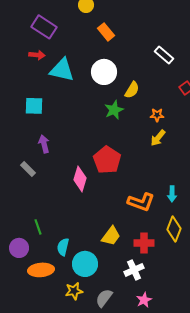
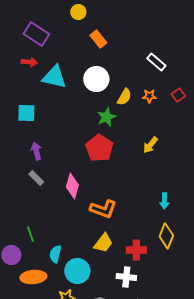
orange star: (157, 115) -> (149, 96), moved
red pentagon: (107, 160) -> (99, 148), moved
gray rectangle: (28, 169) -> (36, 178), moved
orange L-shape: (141, 202) -> (103, 209), moved
white cross: (134, 270) -> (126, 277), turned 30

